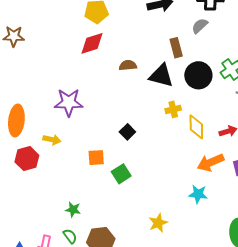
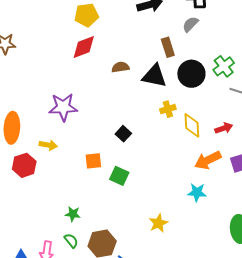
green square: (121, 174) -> (119, 176), turned -30

